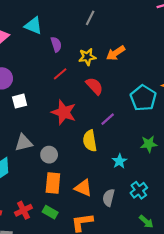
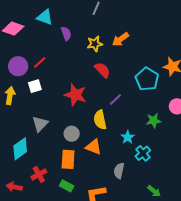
red line: (60, 74) -> (40, 62), moved
gray triangle: (24, 143) -> (40, 124), turned -30
gray circle: (49, 155) -> (72, 134), moved
orange triangle: (83, 188) -> (94, 147), moved
cyan cross: (139, 190) -> (143, 153), moved
red cross: (23, 210) -> (39, 174), moved

